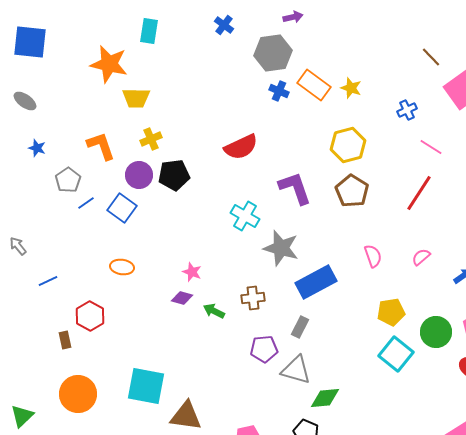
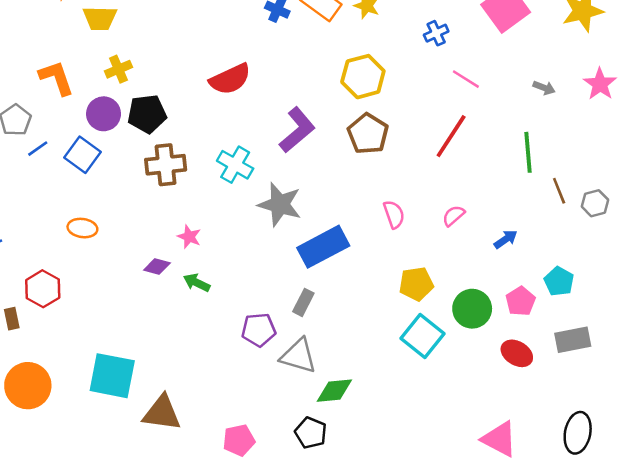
purple L-shape: (295, 188) -> (297, 130), turned 69
pink star: (192, 272) -> (189, 237), moved
brown cross: (253, 298) -> (166, 165), moved, size x1.4

